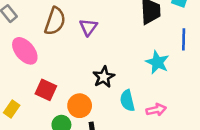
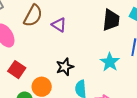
purple triangle: (88, 27) -> (59, 25), turned -42

